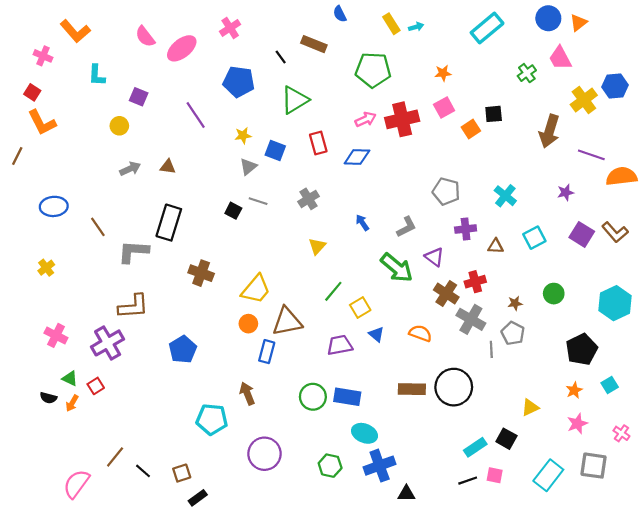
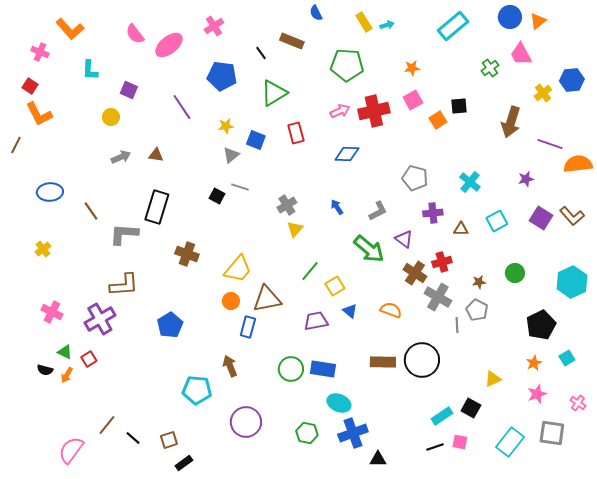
yellow cross: (584, 100) -> (543, 93), size x0.7
blue diamond: (357, 157) -> (347, 154), moved
gray cross: (309, 199) -> (287, 205), moved

